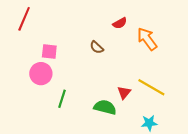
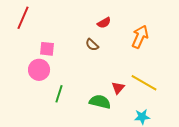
red semicircle: (120, 23) -> (104, 23), moved
orange arrow: (147, 39) -> (140, 37), turned 60

